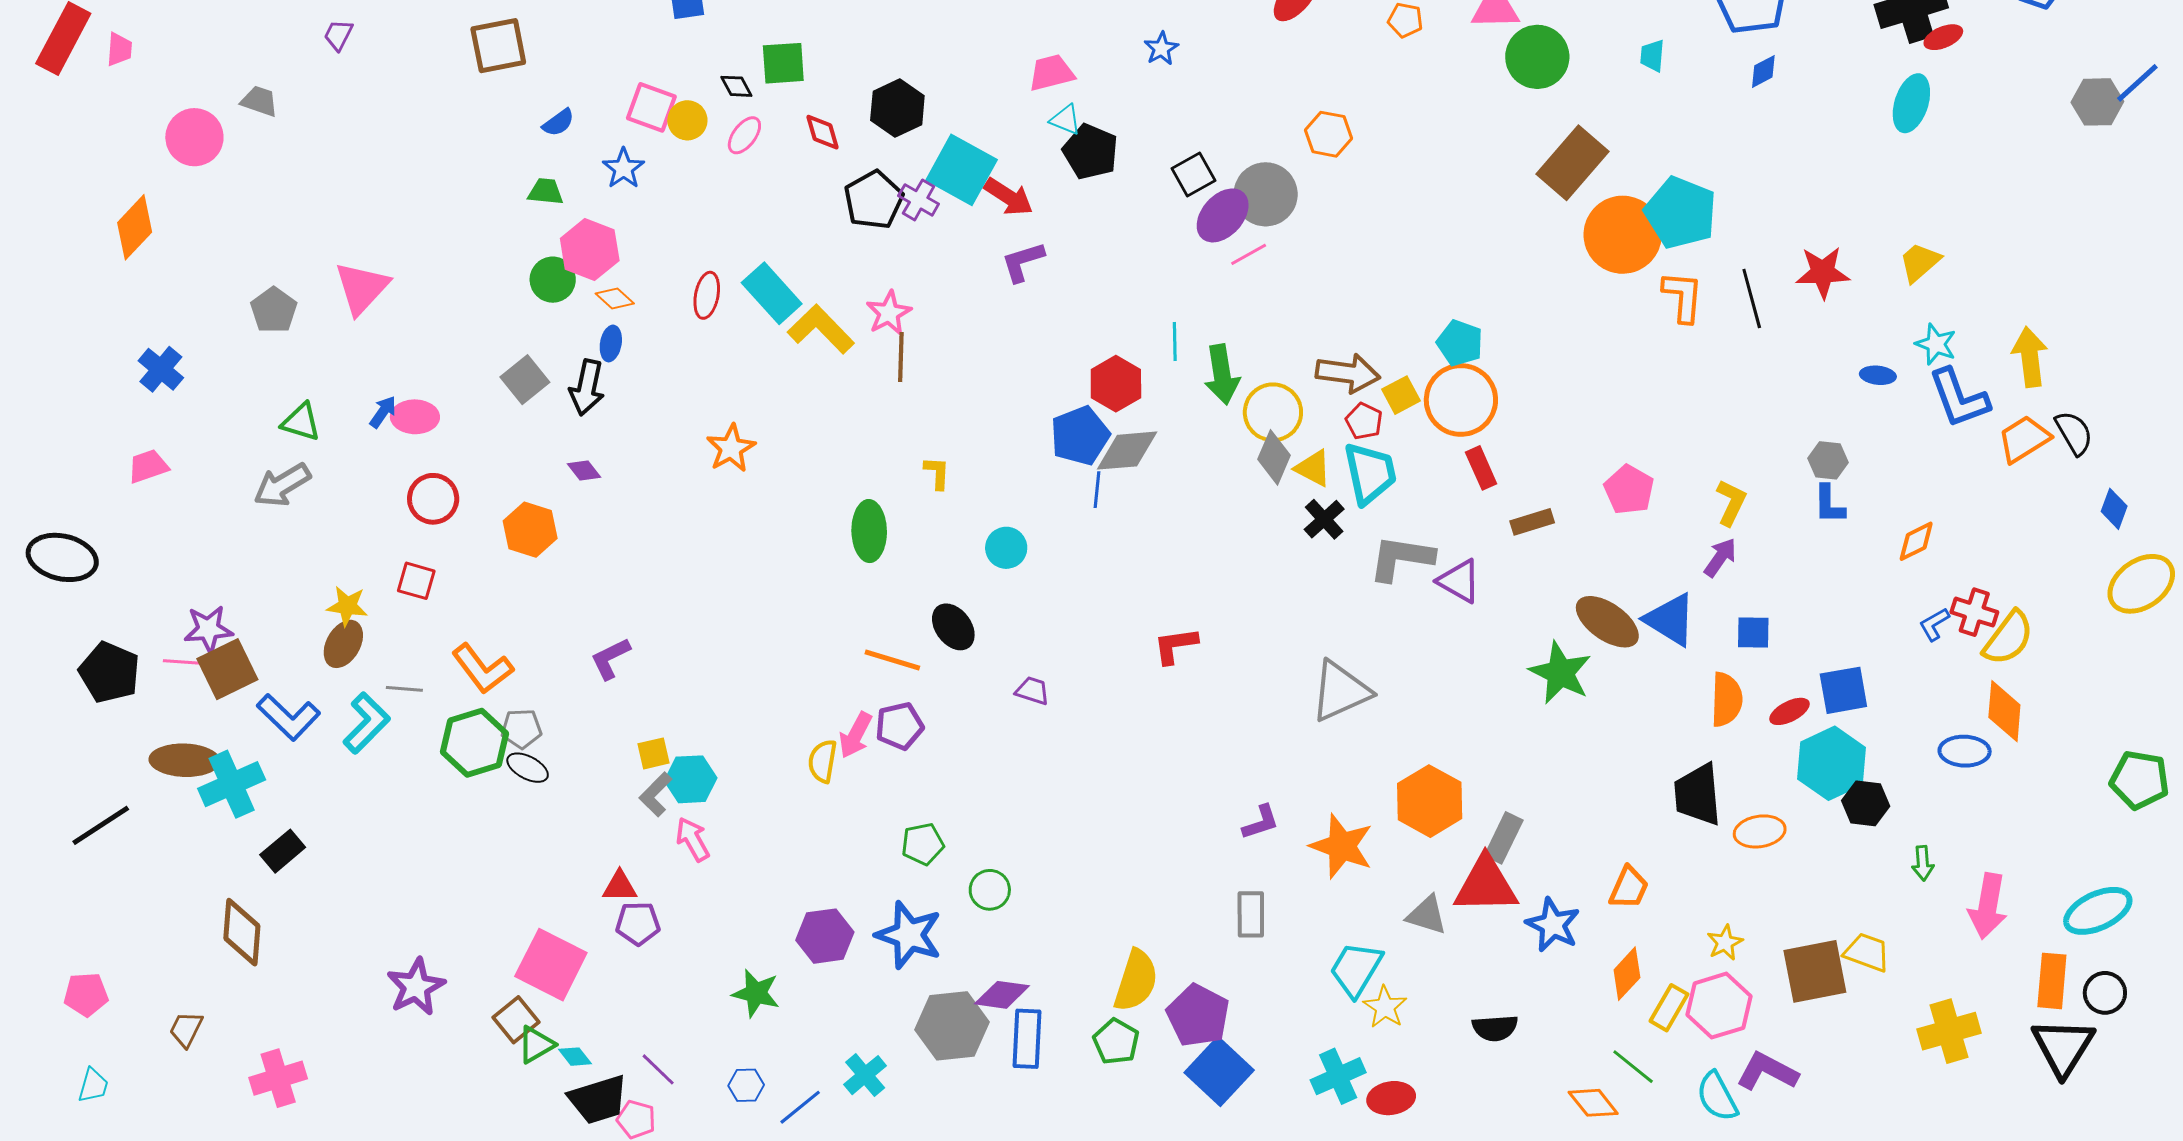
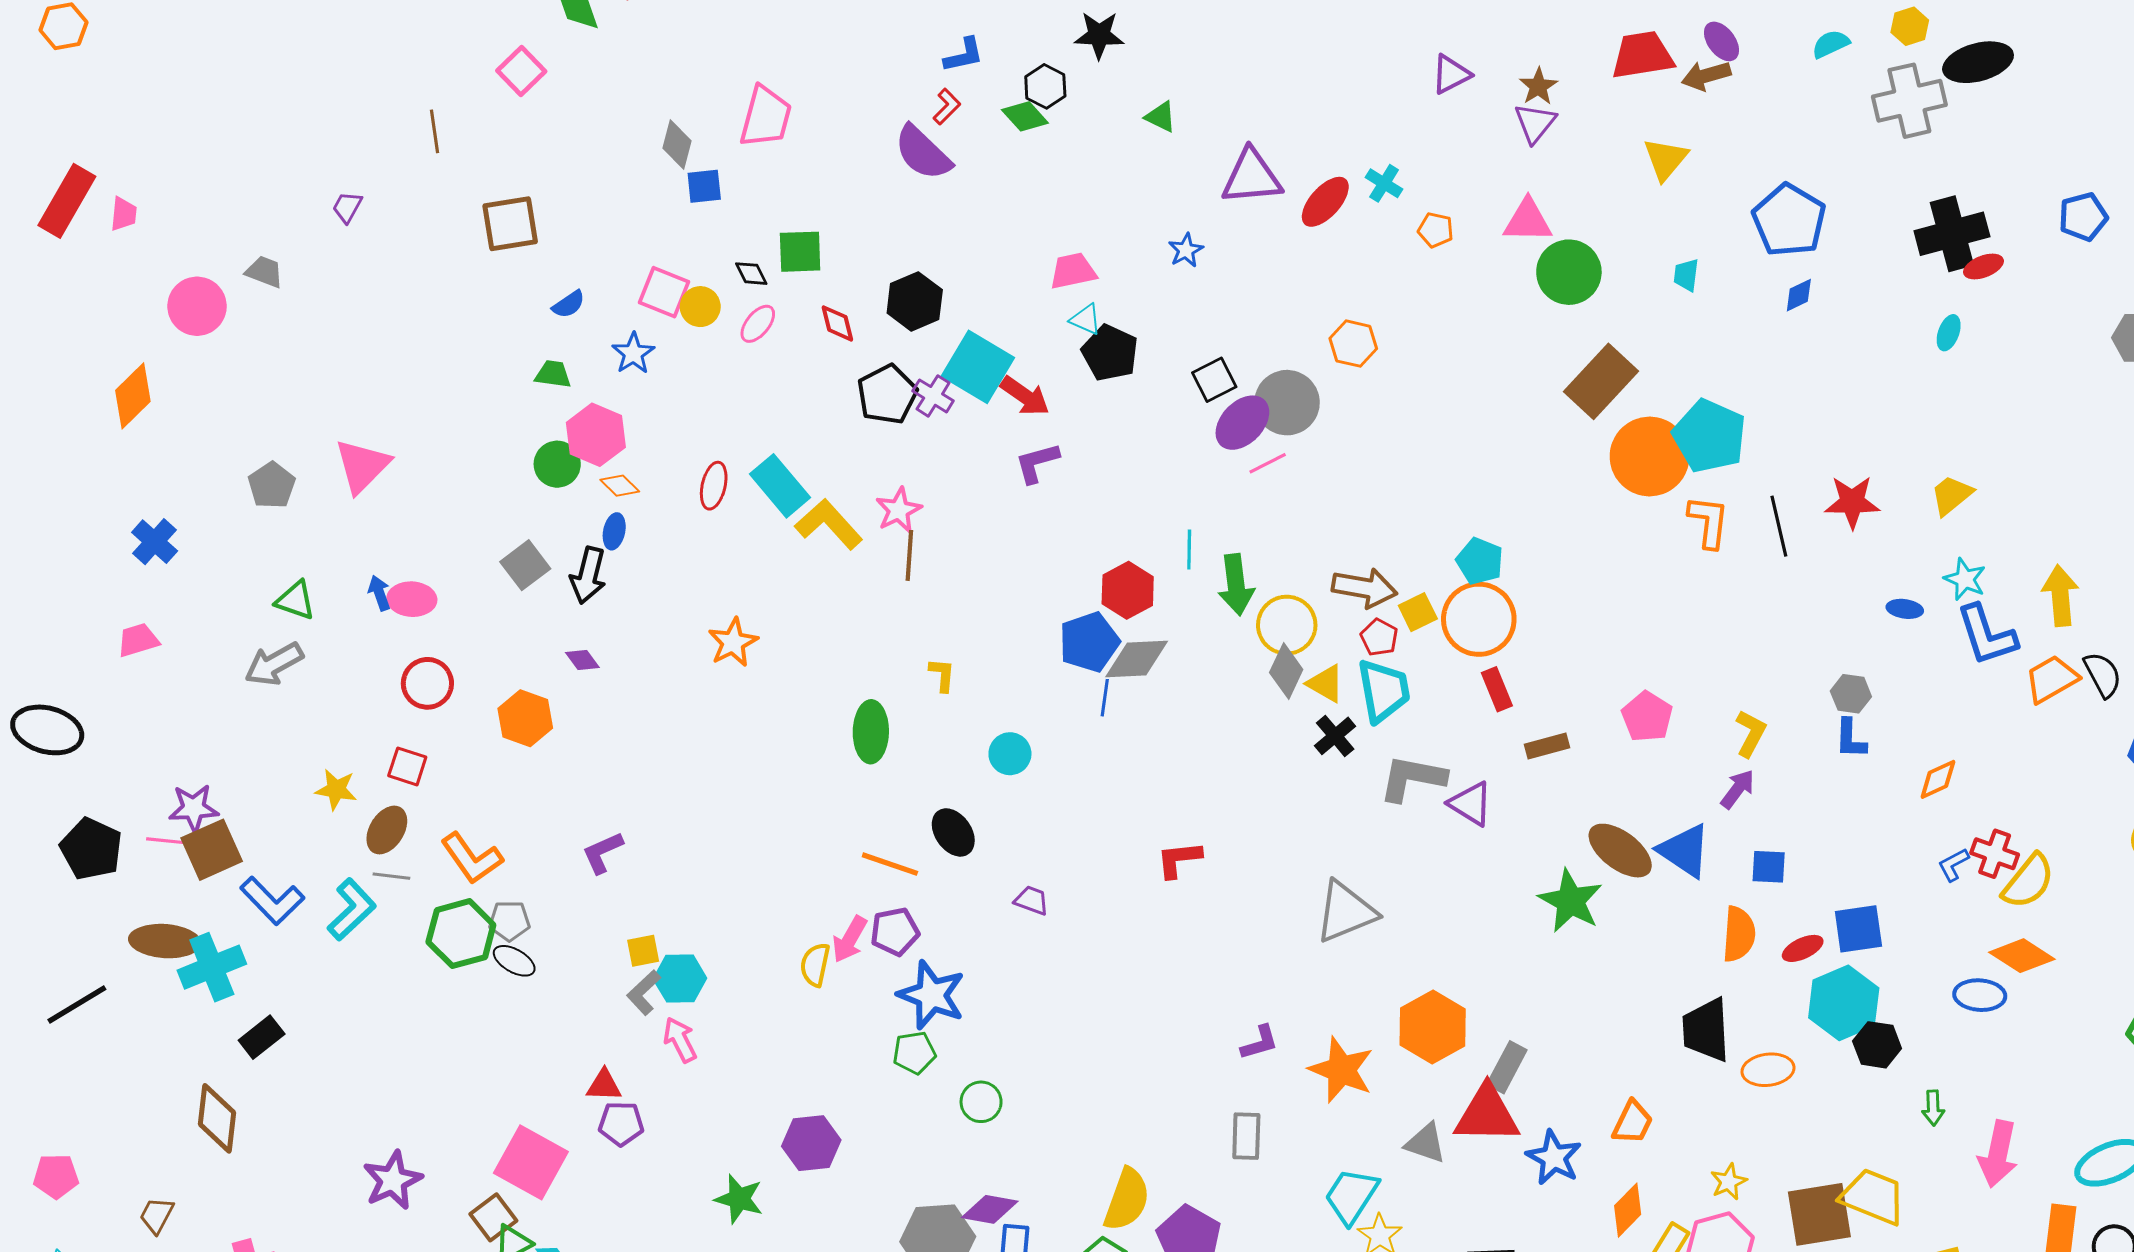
cyan ellipse: (1911, 103) -> (1949, 333), size x0.6
blue arrow: (383, 412) -> (379, 593), turned -56
brown ellipse: (343, 644) -> (387, 830), moved
orange diamond: (2004, 711) -> (2022, 956), turned -64
blue star: (909, 935) -> (932, 995), moved
yellow trapezoid: (1867, 952) -> (1873, 1197), size x1.4

